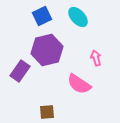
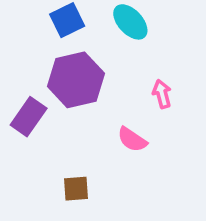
pink semicircle: (79, 84) -> (132, 140), size x0.7

